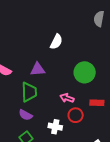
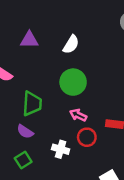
purple triangle: (38, 69) -> (29, 40), moved
green circle: (85, 72) -> (73, 82), moved

